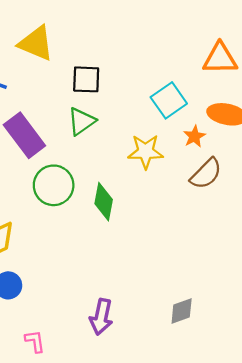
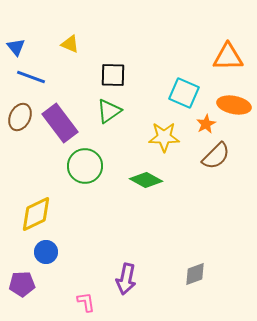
yellow triangle: (36, 43) -> (70, 44), size x0.6
cyan square: (169, 100) -> (184, 93), turned -32
green diamond: (104, 202) -> (146, 180), moved, turned -72
pink L-shape: (35, 341) -> (86, 302), moved

